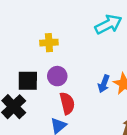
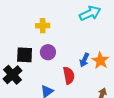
red semicircle: (67, 103) -> (69, 75), moved

